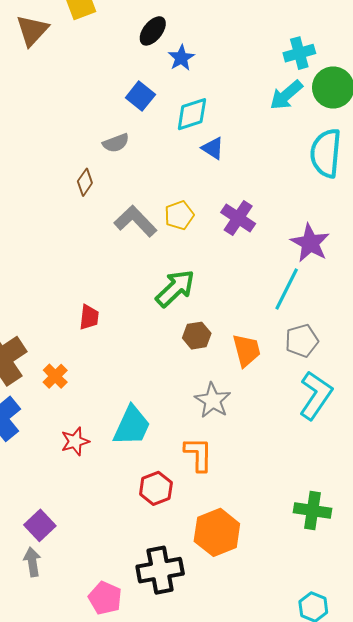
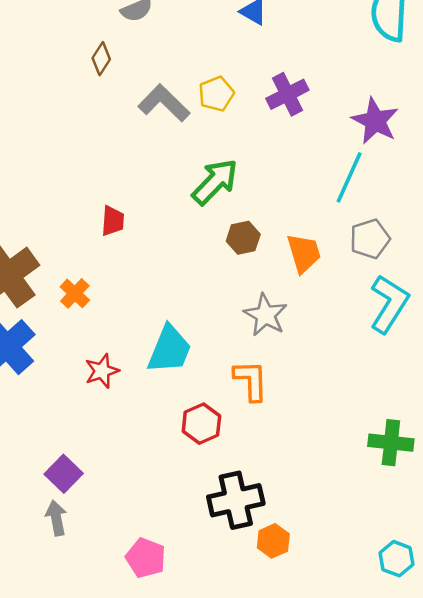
purple cross: (238, 218) -> (287, 94), turned 32
orange hexagon: (217, 532) -> (273, 541), moved, size x0.6
black cross: (160, 570) -> (236, 500), moved

